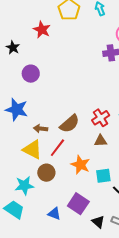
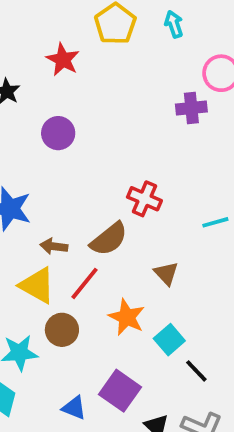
purple circle: (31, 74) -> (58, 133), moved
red cross: (101, 118) -> (144, 199), moved, turned -36
brown triangle: (101, 141) -> (166, 273), turned 48
cyan square: (103, 176) -> (169, 340), turned -35

